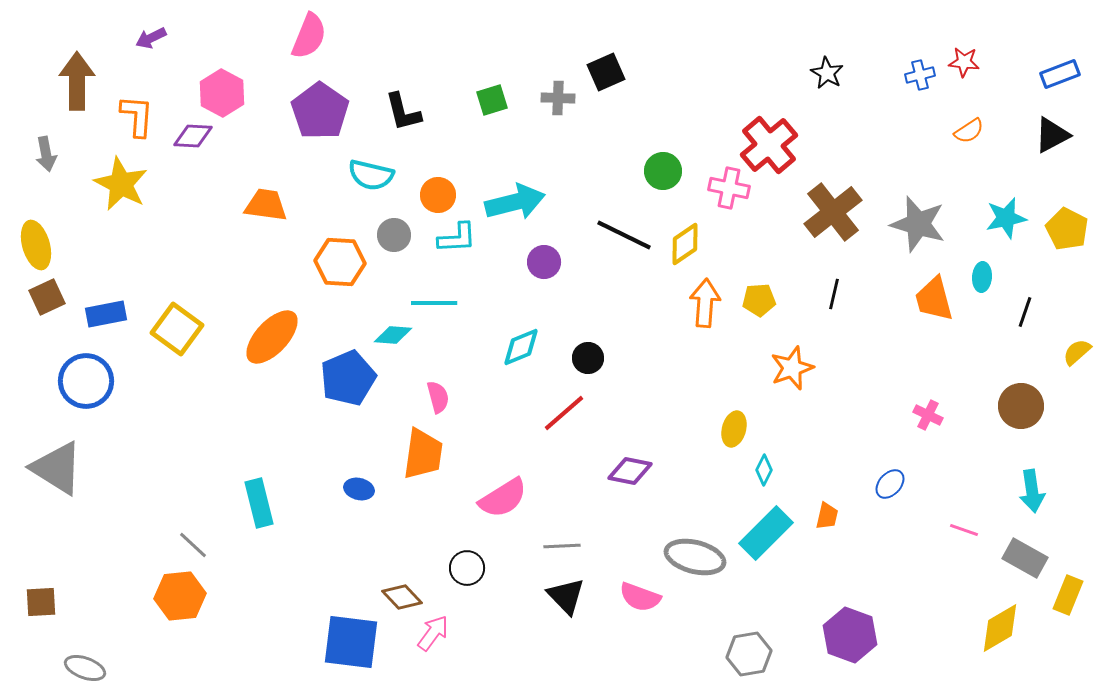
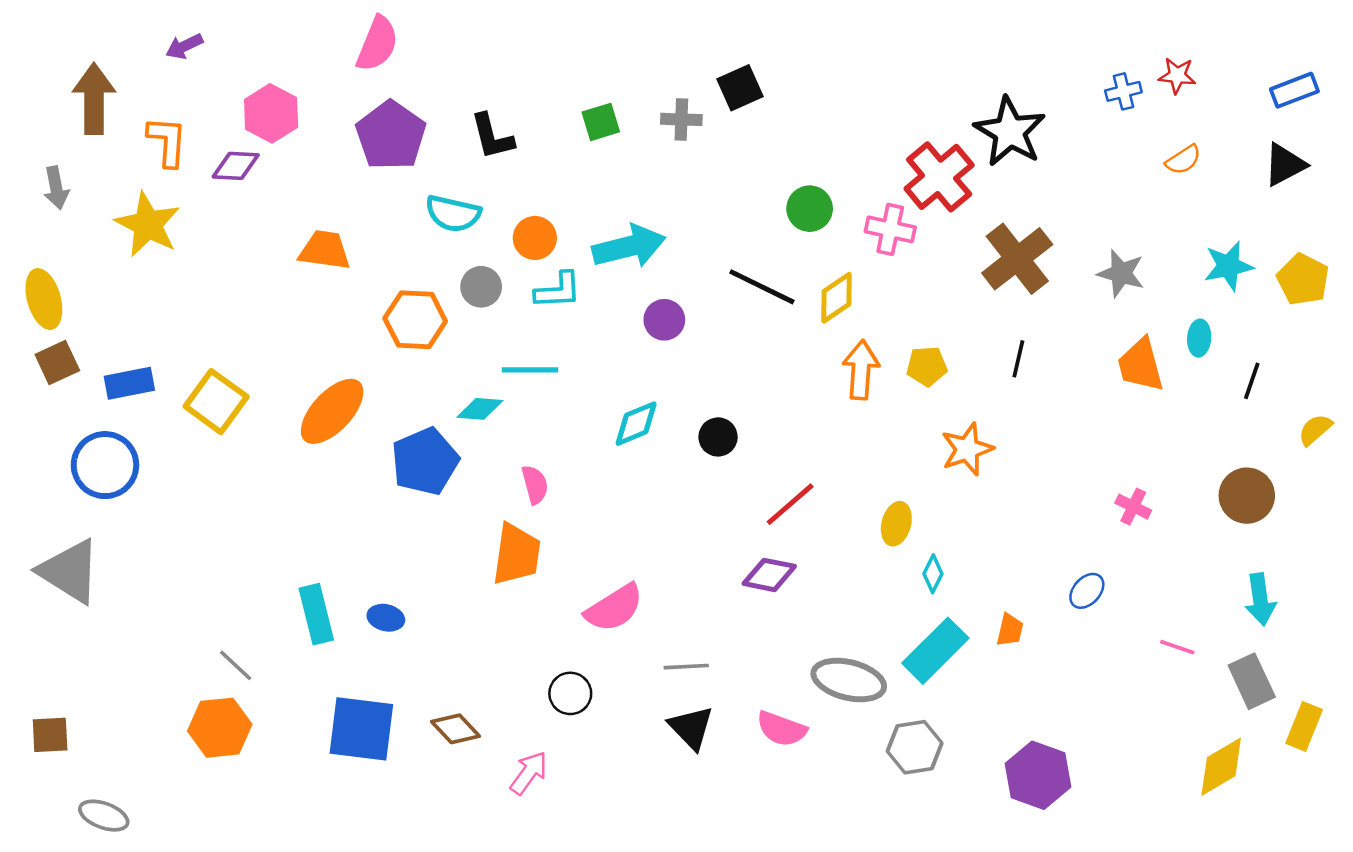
black star: (827, 73) -> (1010, 132), moved, size x1.8
gray star: (918, 224) -> (1121, 273), size x0.7
red line: (564, 413) -> (790, 504), moved
blue ellipse: (359, 489) -> (386, 618), moved
gray rectangle: (1025, 558) -> (1252, 681), turned 36
brown diamond: (402, 597) -> (455, 729), moved
blue square: (351, 642) -> (361, 729), moved
gray hexagon: (749, 654) -> (915, 747), moved

